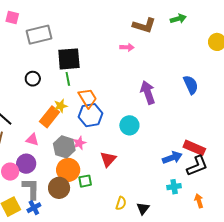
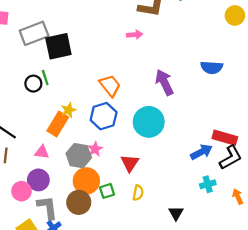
black square: (69, 59) -> (58, 46), moved
green line: (68, 79) -> (45, 78), moved
blue semicircle: (191, 85) -> (212, 67), turned 126
orange trapezoid: (88, 98) -> (110, 86), moved
cyan circle: (129, 125) -> (149, 122), size x1.4
yellow semicircle: (121, 203) -> (138, 193), moved

